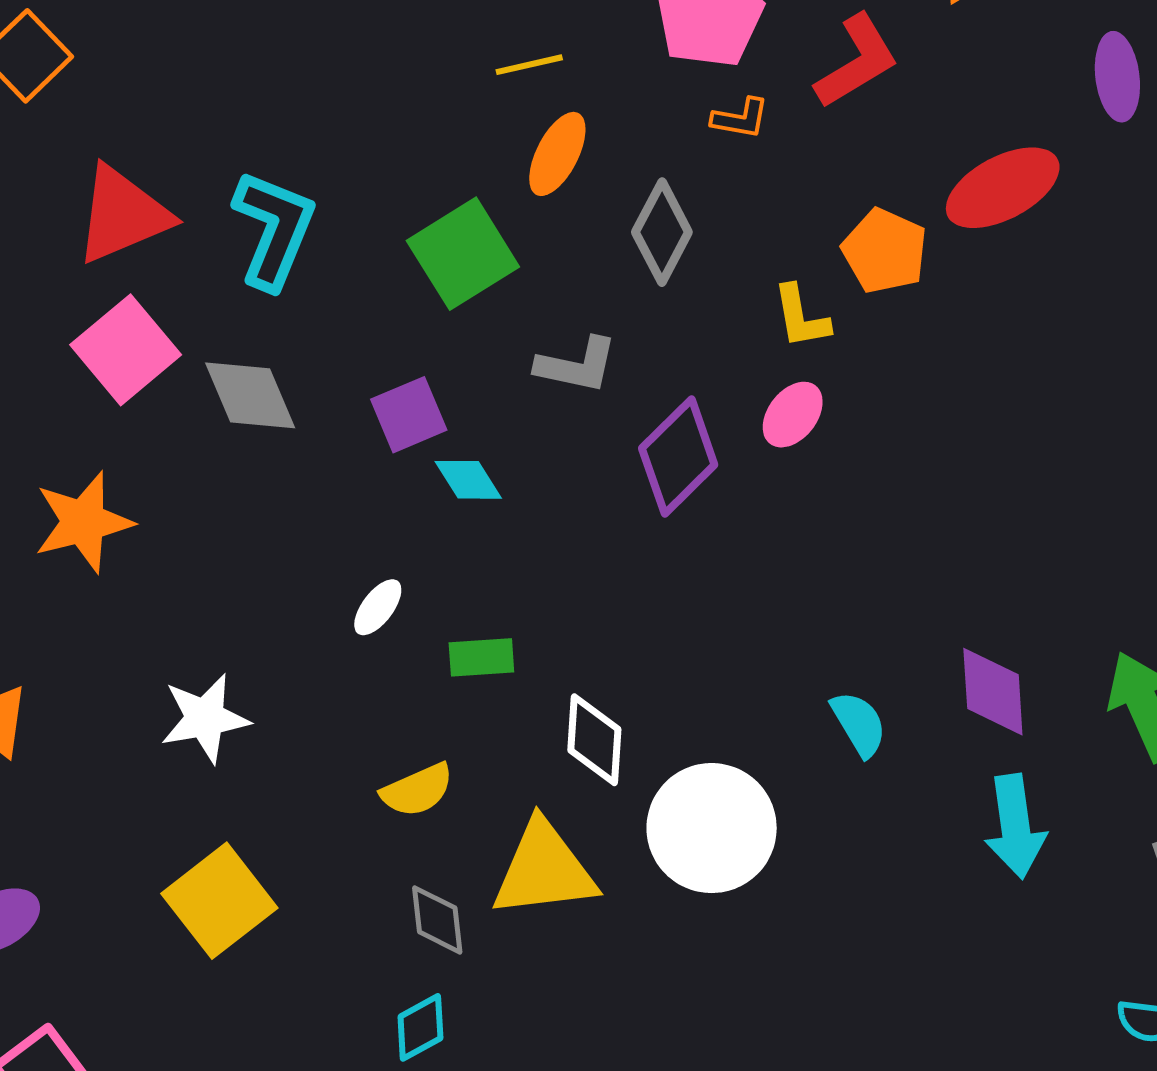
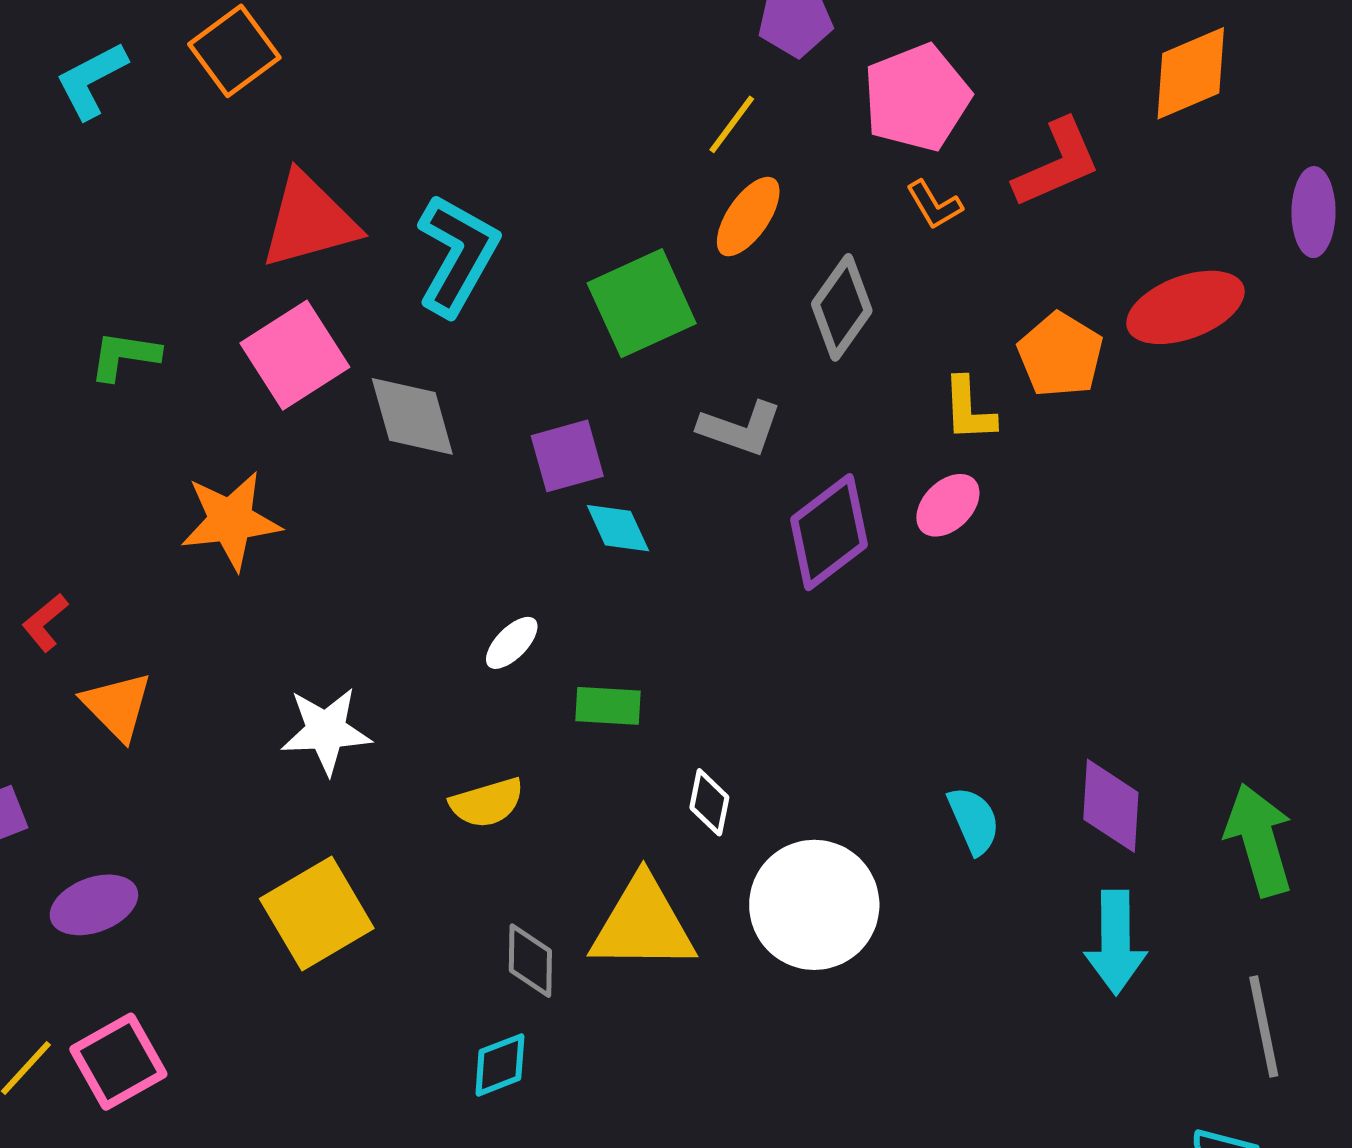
yellow line: (529, 65) -> (732, 124), turned -48
orange L-shape: (740, 118) -> (934, 205), turned 42
white diamond: (594, 740) -> (709, 802), size x0.7
yellow semicircle: (417, 790) -> (487, 803), moved

